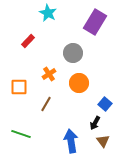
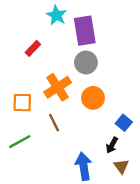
purple rectangle: (95, 22) -> (85, 31), moved, turned -40
orange cross: (49, 74) -> (58, 87), size x1.6
brown line: (46, 104) -> (54, 123), turned -56
green line: (21, 134) -> (20, 142), moved, turned -48

